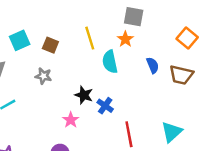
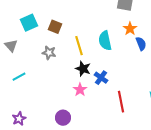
yellow line: (90, 38) -> (79, 46), moved
orange star: (125, 39) -> (130, 29), moved
pink star: (71, 120) -> (80, 90), moved

